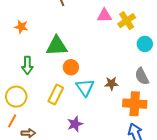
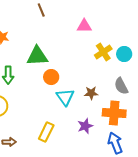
yellow cross: (127, 21) -> (103, 52), moved
yellow rectangle: (56, 95) -> (46, 132), moved
purple star: (75, 124) -> (85, 126), moved

